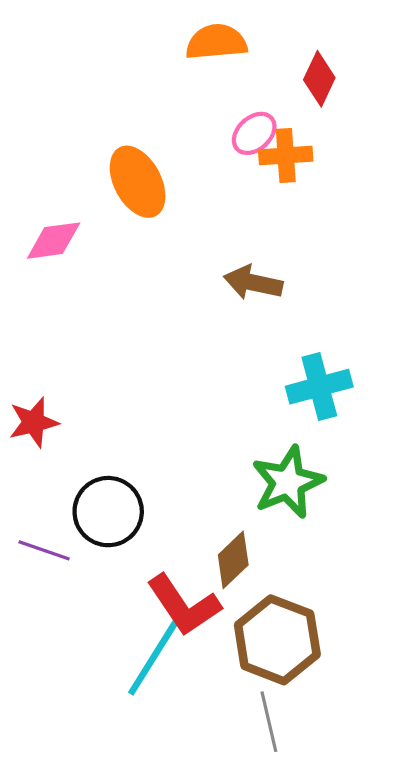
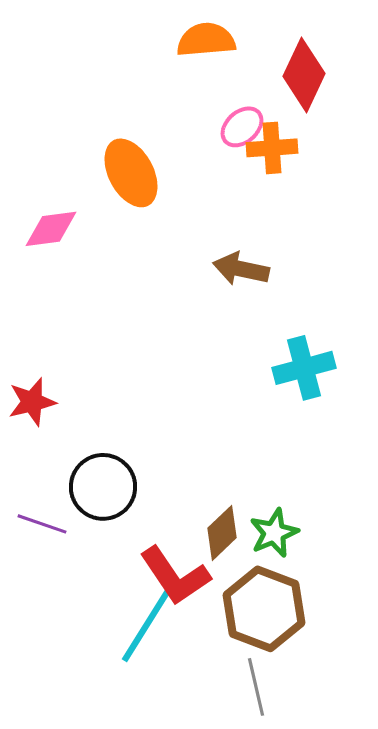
red diamond: (319, 79) -> (304, 75), size x1.4
green star: (288, 482) -> (274, 533), moved, size x0.7

